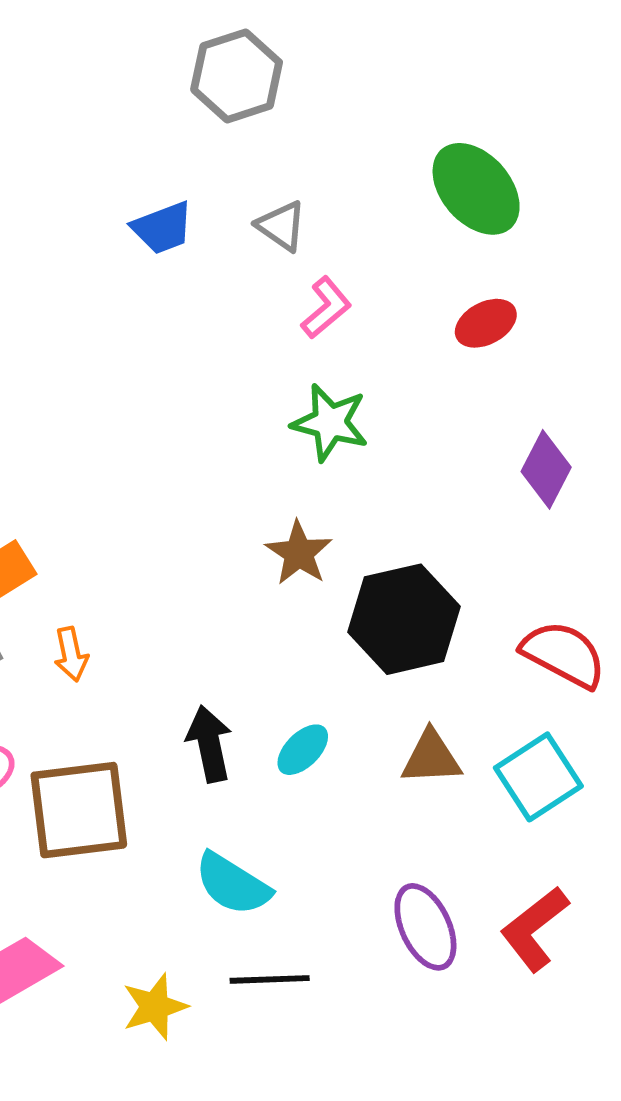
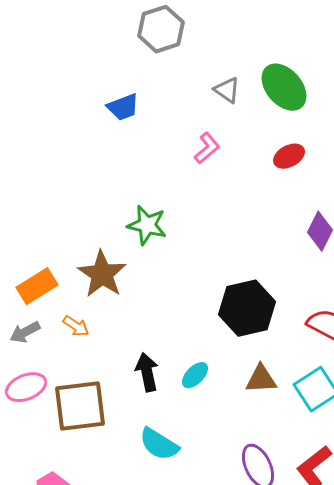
gray triangle: (281, 226) -> (227, 90), moved
green star: (330, 423) -> (147, 225), moved
brown star: (299, 553) -> (102, 274), moved, size x1.4
orange arrow: (71, 654) -> (76, 326), turned -44

